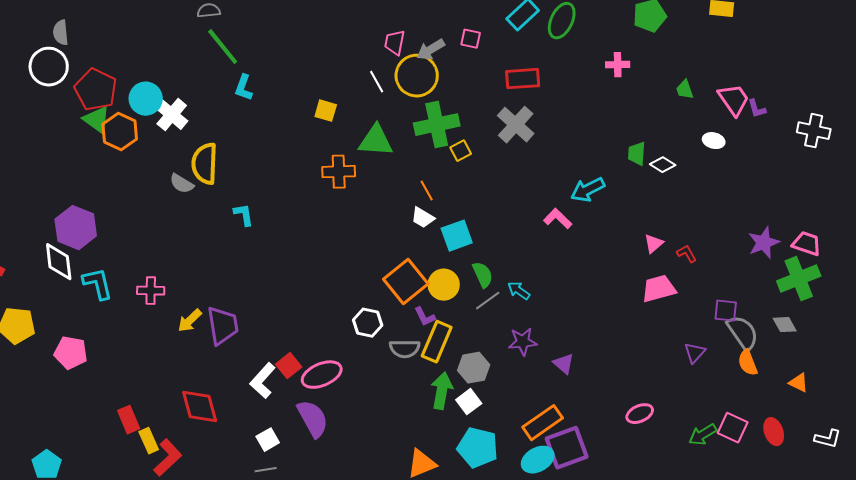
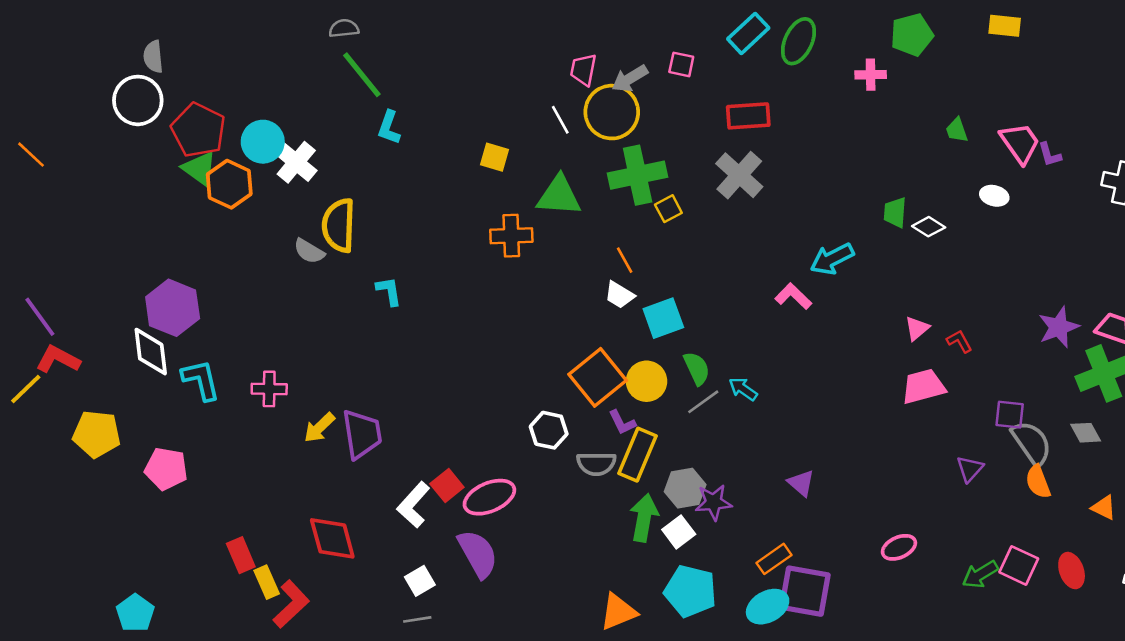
pink cross: (618, 65) -> (871, 75), moved
purple star: (523, 342) -> (713, 502), moved
orange rectangle: (543, 423) -> (774, 559), size x0.7
purple square: (567, 448) -> (805, 591), turned 30

